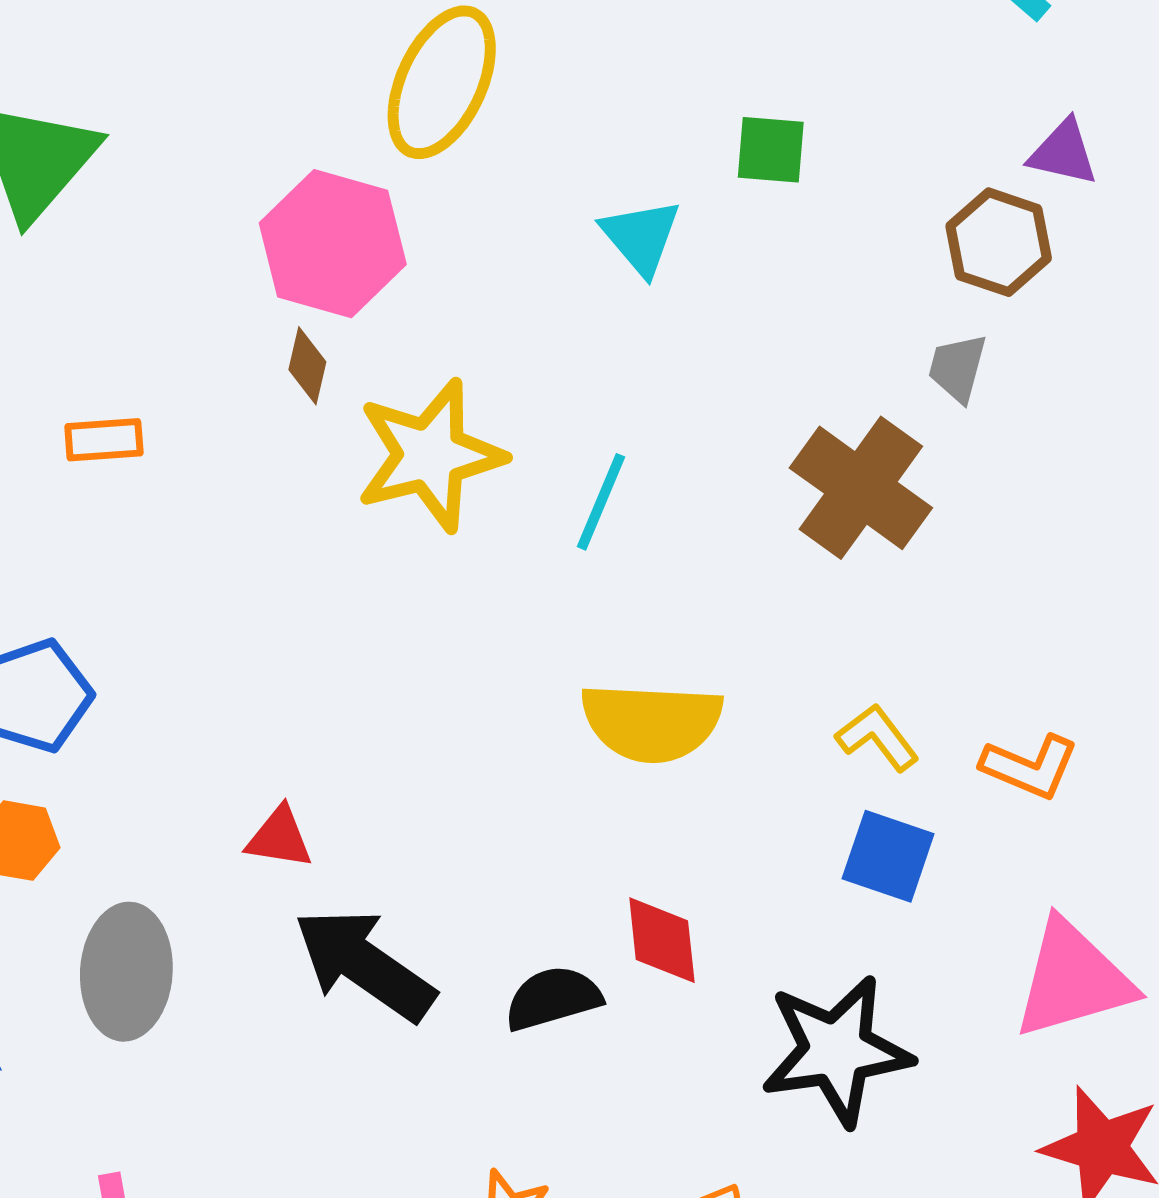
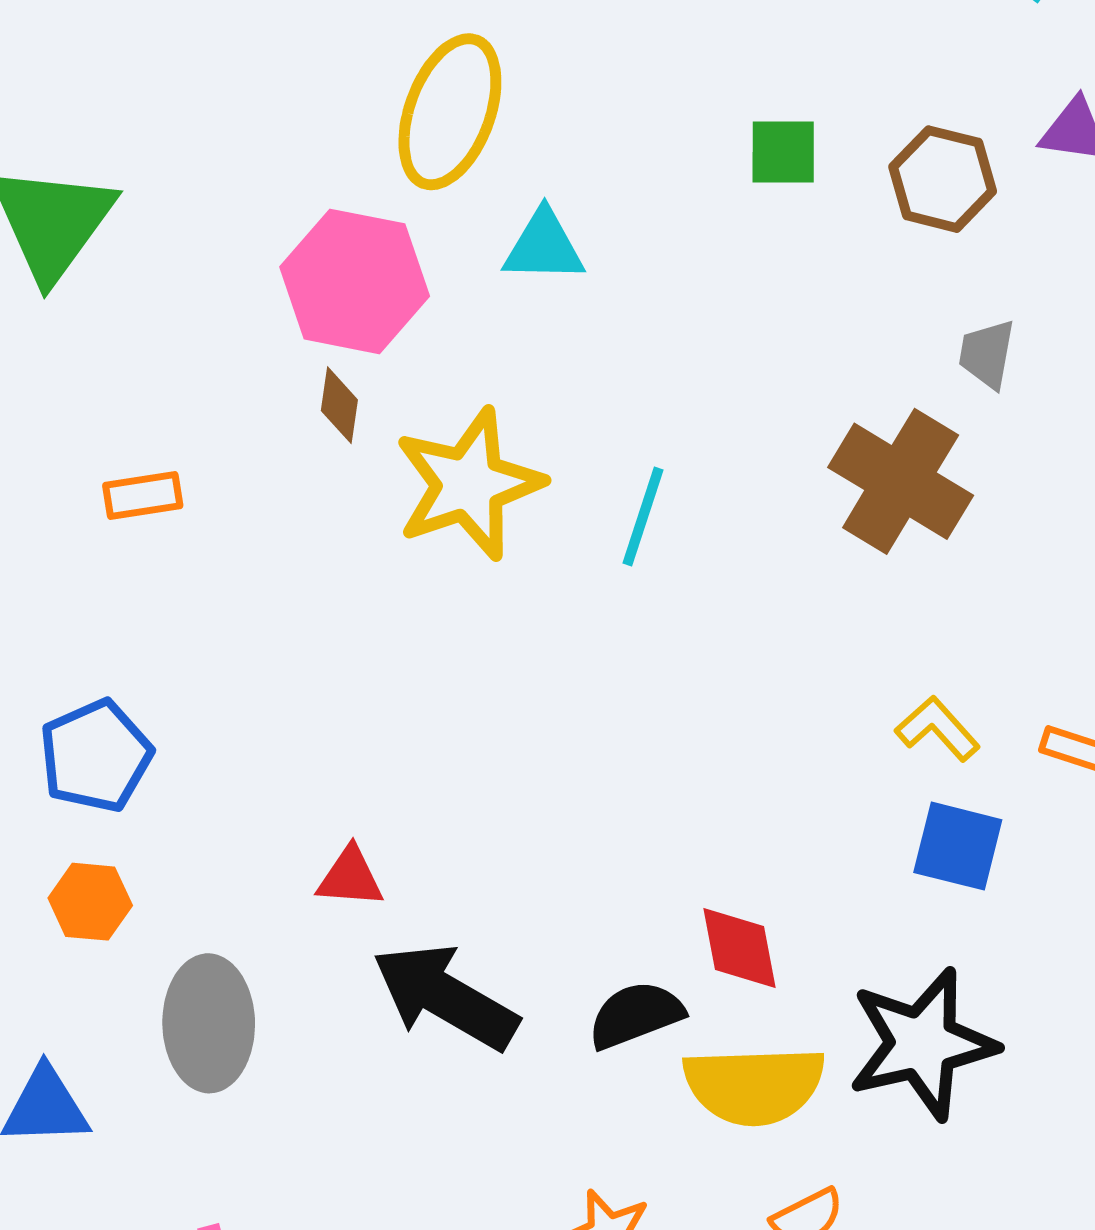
cyan triangle: (641, 237) -> (544, 246), moved, turned -44
brown hexagon: (999, 242) -> (943, 179), moved
yellow semicircle: (652, 722) -> (754, 1085), moved

